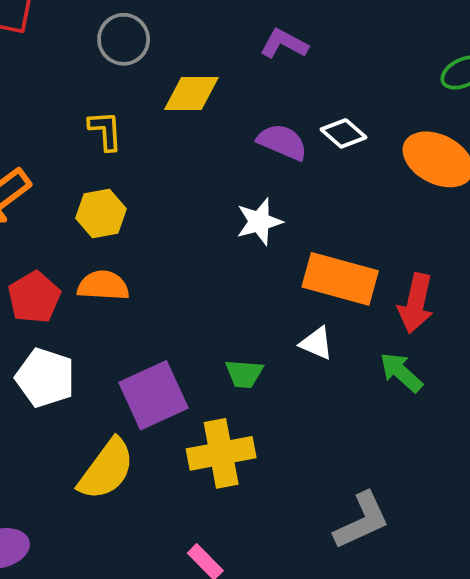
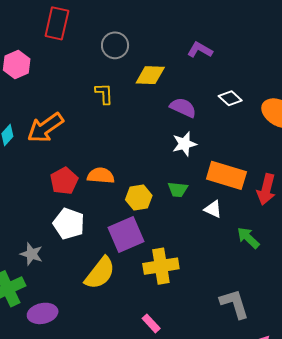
purple semicircle: (282, 142) -> (183, 108), moved
yellow hexagon: (101, 214) -> (139, 198), moved
green arrow: (401, 372) -> (248, 238), moved
green trapezoid: (244, 374) -> (178, 189), moved
gray L-shape: (362, 521) -> (235, 304), turned -84

